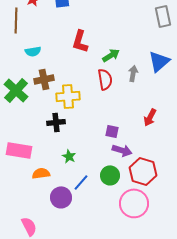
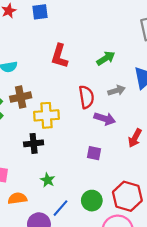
green arrow: (111, 55) -> (106, 58), moved
gray arrow: (133, 73) -> (117, 91), turned 63
purple arrow: (122, 150) -> (105, 119), moved

